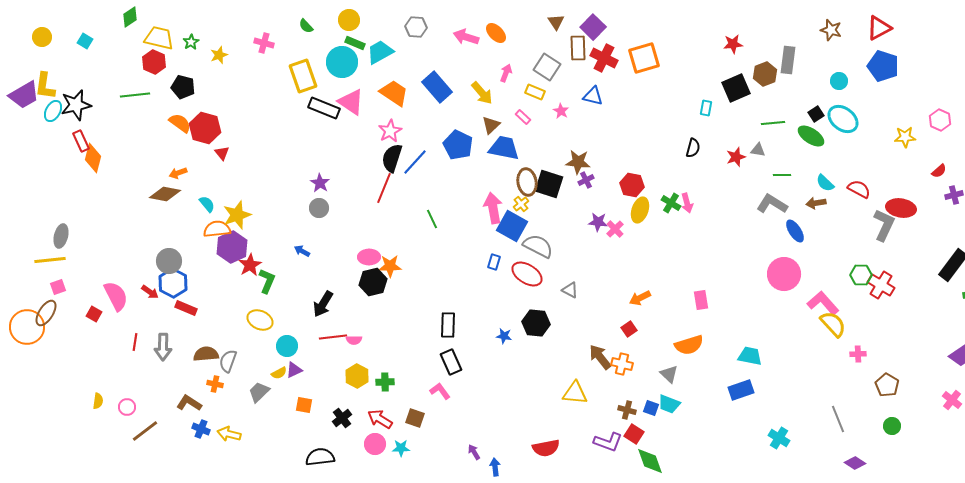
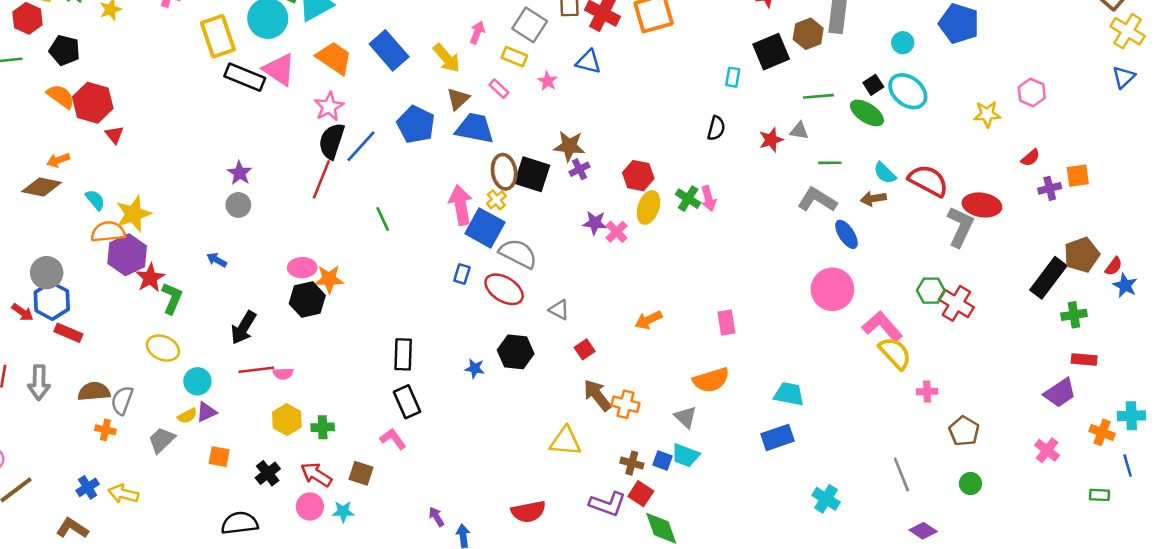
red semicircle: (859, 189) -> (928, 181), size x1.4
red square: (629, 329) -> (585, 349), moved
brown L-shape: (189, 403) -> (72, 528), moved
blue cross: (201, 429) -> (88, 487), turned 36

